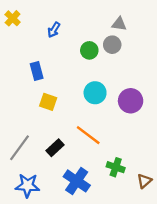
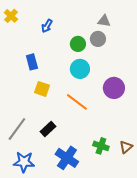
cyan circle: (95, 93) -> (80, 69), moved
orange line: (88, 135) -> (77, 102), moved
brown triangle: (144, 181) -> (126, 147), moved

